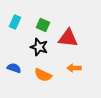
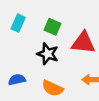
blue semicircle: (14, 68) -> (17, 80), turned -32

